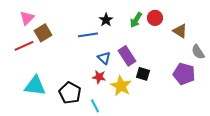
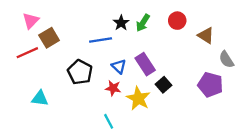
green arrow: (136, 20) -> (143, 23), moved
black square: (143, 74) -> (163, 85), turned 32
cyan triangle: (35, 86) -> (40, 98), size x0.7
black pentagon: (70, 93) -> (80, 72), moved

